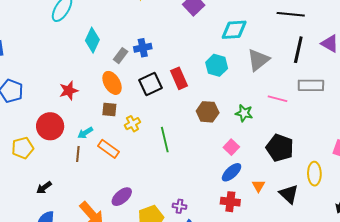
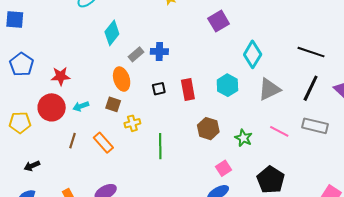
cyan diamond: (234, 30) -> (253, 54), turned -68
black square: (150, 84) -> (159, 89), size x0.6
red star: (69, 91) -> (61, 76), moved
cyan arrow: (85, 133) -> (81, 106), moved

